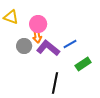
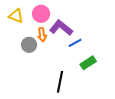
pink circle: (38, 24) -> (41, 14), moved
purple L-shape: (48, 48) -> (61, 28), moved

